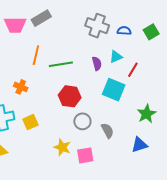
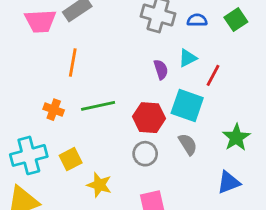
green line: (61, 64) -> (98, 106), moved
red hexagon: (70, 96) -> (149, 118), moved
gray semicircle: (107, 131) -> (188, 144), moved
yellow star: (62, 147) -> (99, 185), moved

